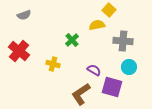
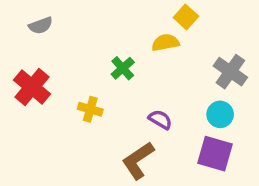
gray cross: (123, 41) -> (230, 72), moved, turned 30
purple square: (112, 87) -> (215, 154), moved

